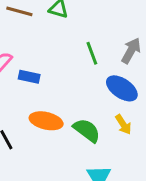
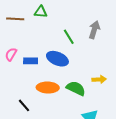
blue ellipse: (122, 88) -> (57, 59), moved
yellow arrow: (123, 124) -> (99, 79), turned -48

